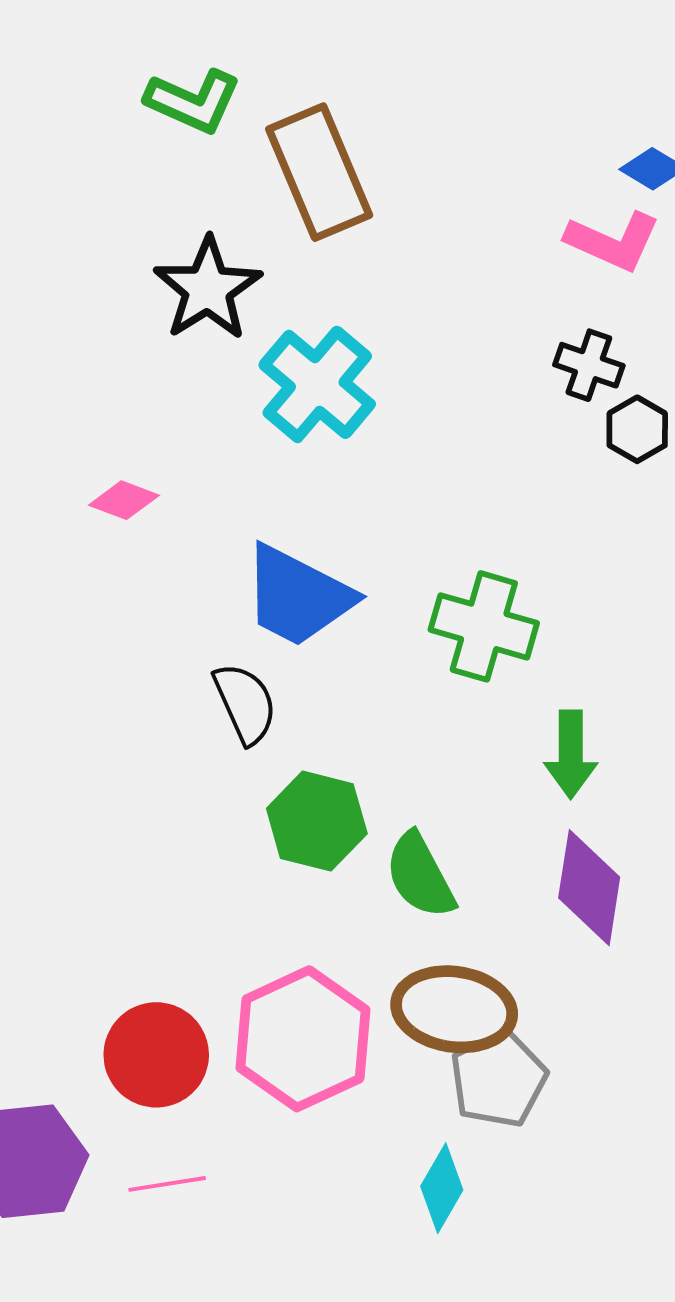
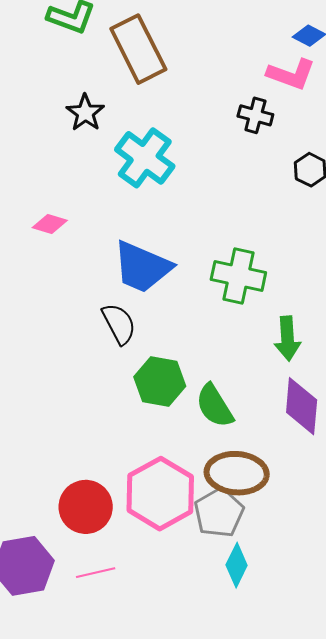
black star: (208, 289) -> (85, 113), size x0.7
black cross: (589, 365) -> (255, 115), moved
gray pentagon: (498, 1079) -> (219, 513), moved

